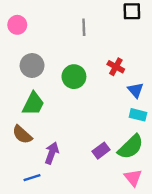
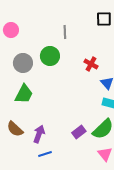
green circle: (74, 77) -> (50, 56), moved
brown semicircle: (22, 135) -> (15, 129), moved
blue line: (32, 178) -> (45, 154), moved

